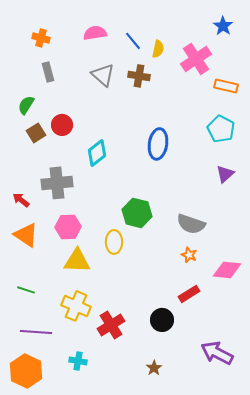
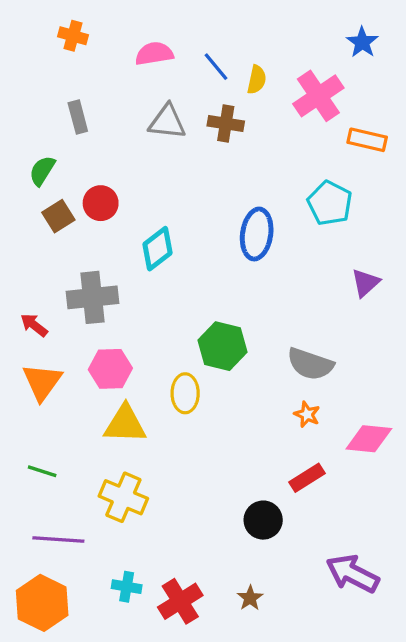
orange cross: (41, 38) -> (73, 36), moved
gray triangle: (103, 75) -> (167, 122), turned -35
cyan pentagon: (221, 129) -> (330, 203), moved
orange triangle: (26, 235) -> (42, 382), turned 32
red cross: (111, 325) -> (180, 601), moved

